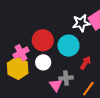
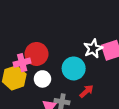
white star: (81, 23) -> (93, 49), turned -30
red circle: (43, 40) -> (36, 54), moved

